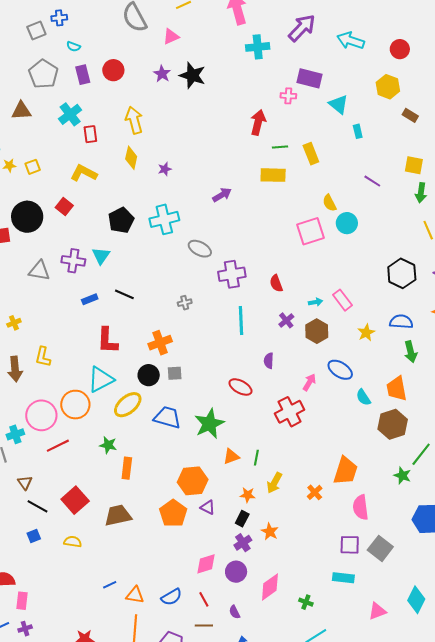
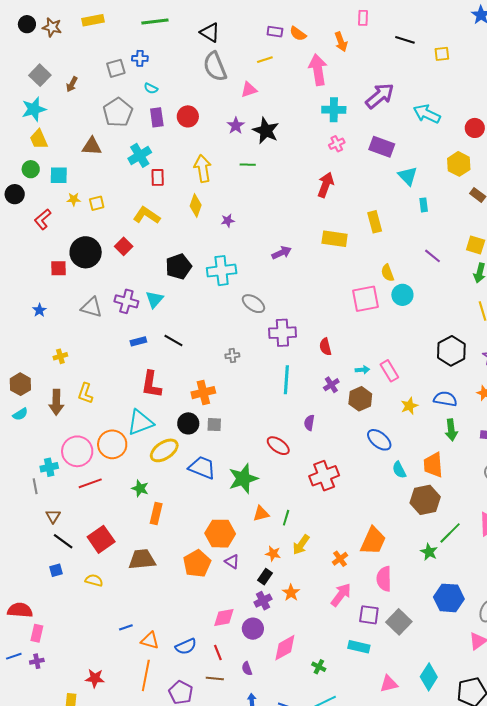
pink cross: (288, 96) -> (337, 144), moved, turned -35
green line: (280, 147) -> (248, 165), moved
pink arrow: (309, 382) -> (341, 595), moved, size x1.4

